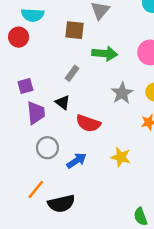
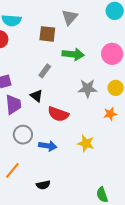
gray star: (122, 93) -> (88, 88), turned 30
blue arrow: (77, 161) -> (48, 146), turned 42
black semicircle: (61, 204) -> (43, 185), moved, size x0.6

